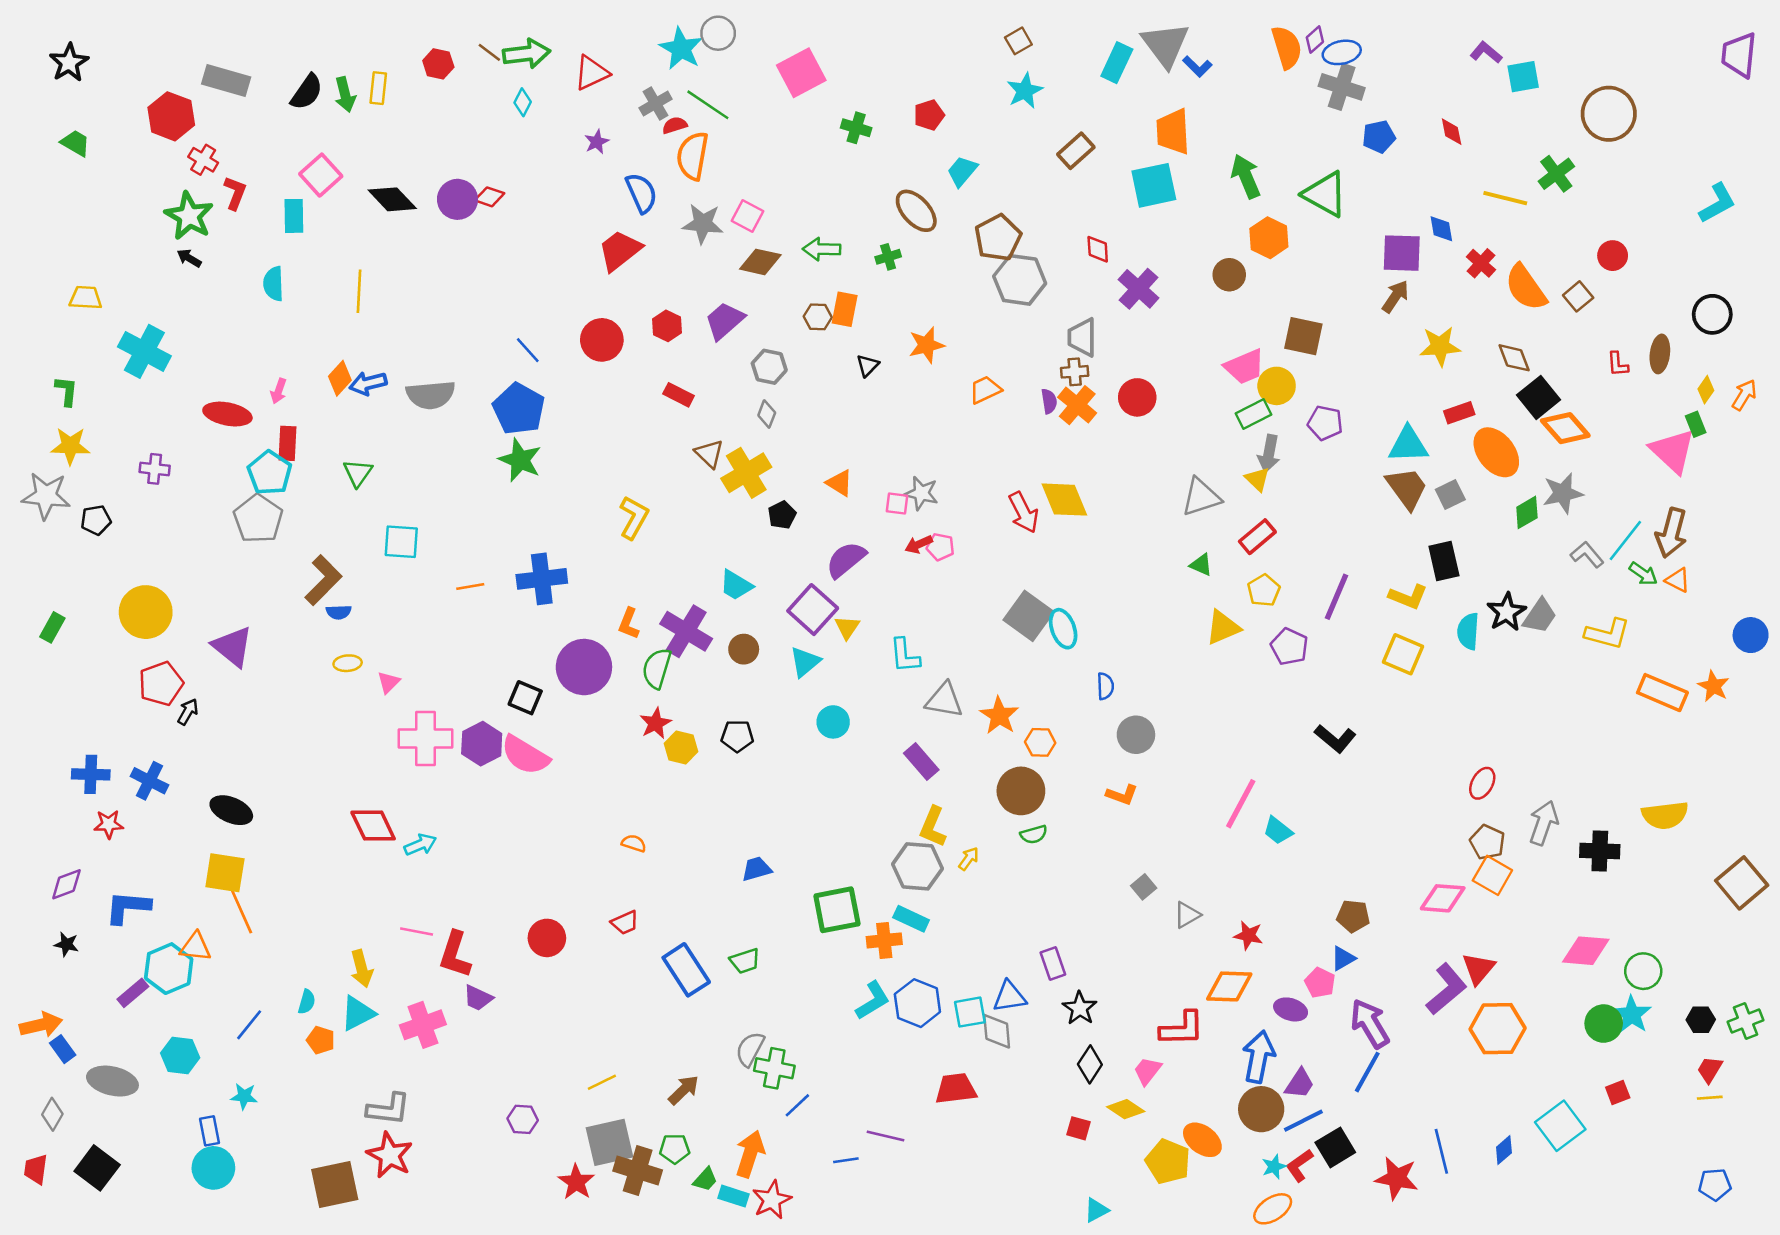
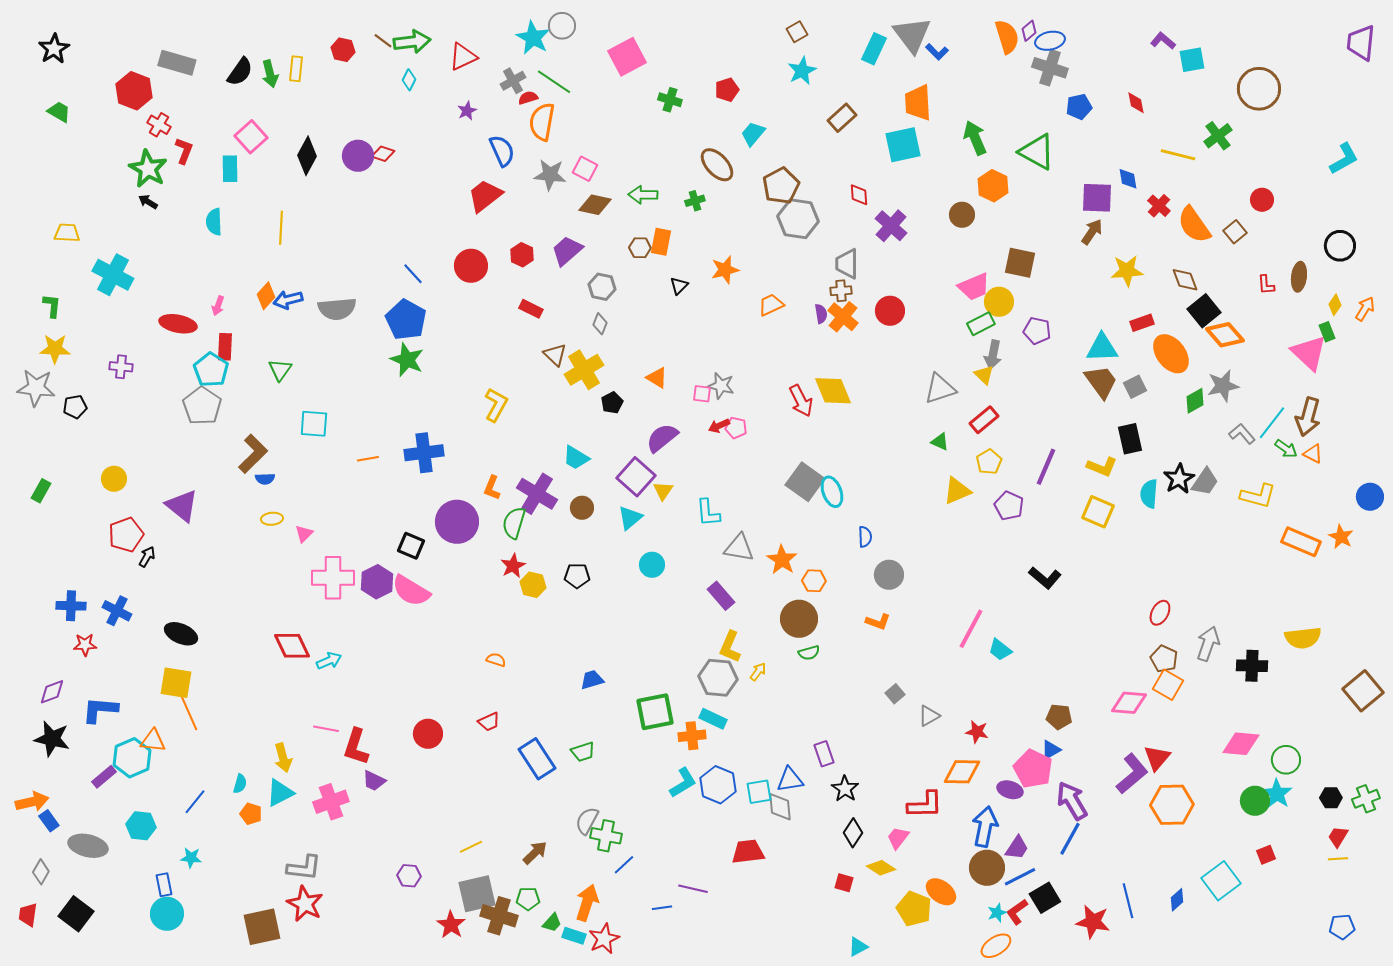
black diamond: (392, 199) -> (307, 156), turned 72
yellow circle: (146, 612) -> (114, 479), size x0.6
black star: (66, 944) -> (52, 739), size x1.8
pink pentagon: (1320, 983) -> (1033, 769), size x1.6

